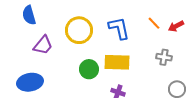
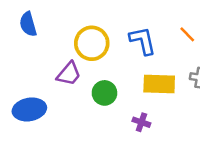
purple trapezoid: (43, 45) -> (69, 74), moved
yellow rectangle: (117, 62) -> (159, 84), moved

